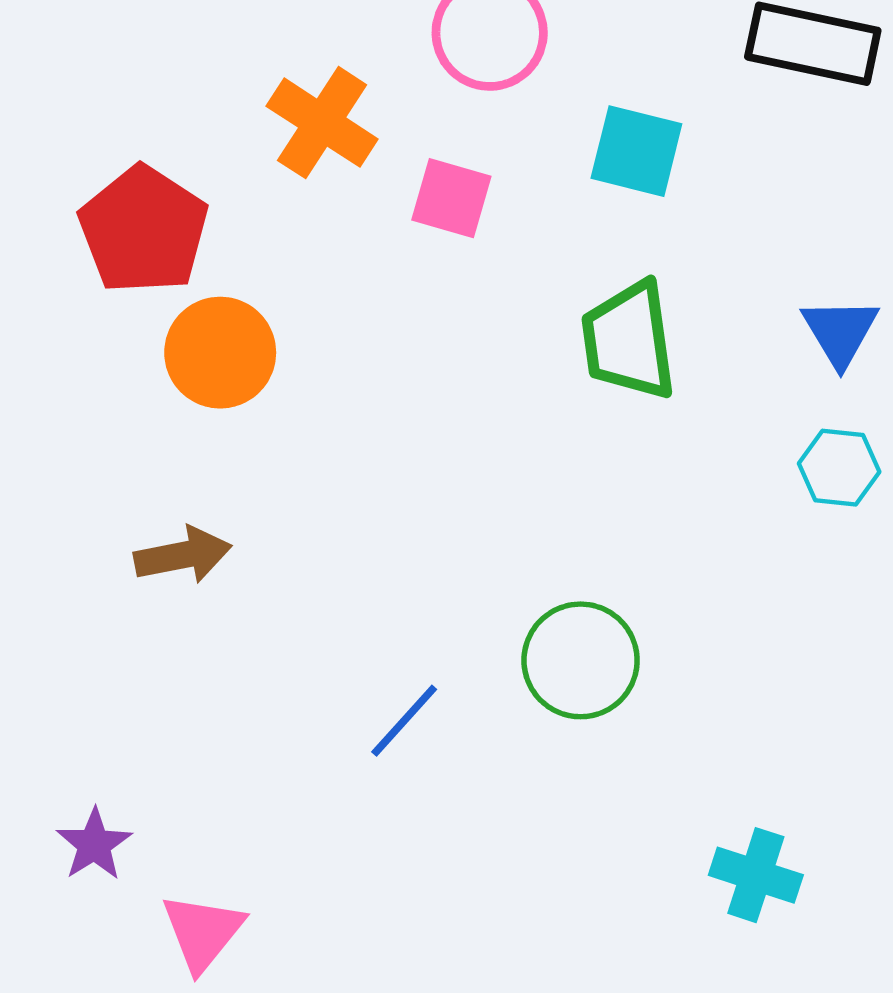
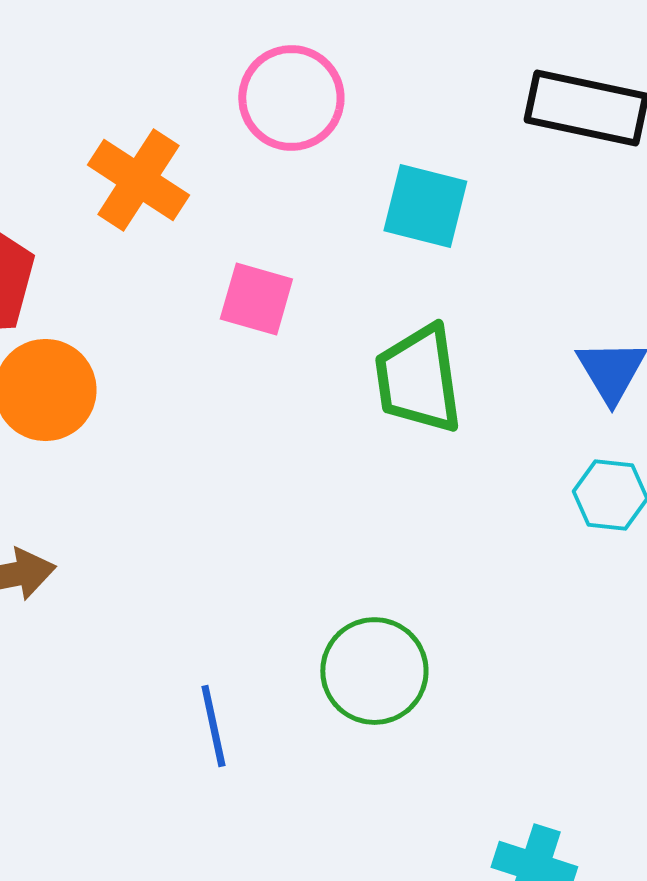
pink square: (451, 198) -> (256, 299), moved
blue line: (404, 721) -> (213, 726), turned -54

